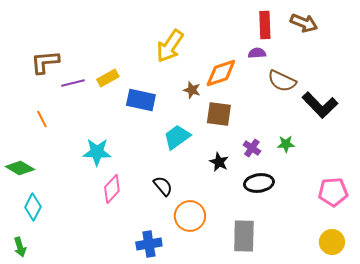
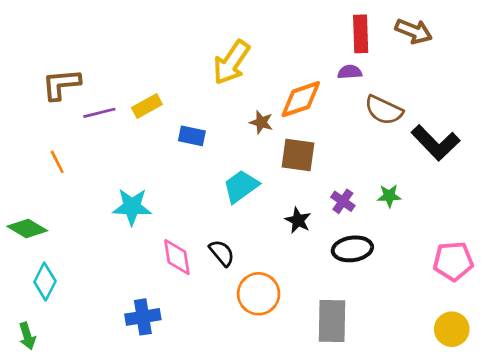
blue rectangle: (141, 100) -> (192, 136), size x0.7
pink diamond: (112, 189) -> (177, 257), moved, turned -52
blue cross: (149, 244) -> (143, 317), moved

